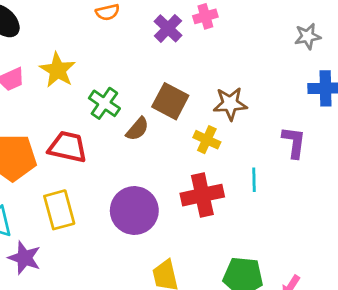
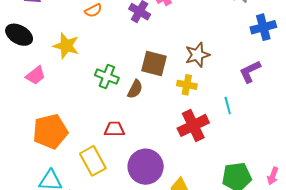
yellow star: (58, 70) -> (66, 46), moved
purple L-shape: (294, 142) -> (250, 72), turned -110
red trapezoid: (68, 147) -> (114, 129), moved, size x0.7
purple circle: (134, 211) -> (146, 167), moved

